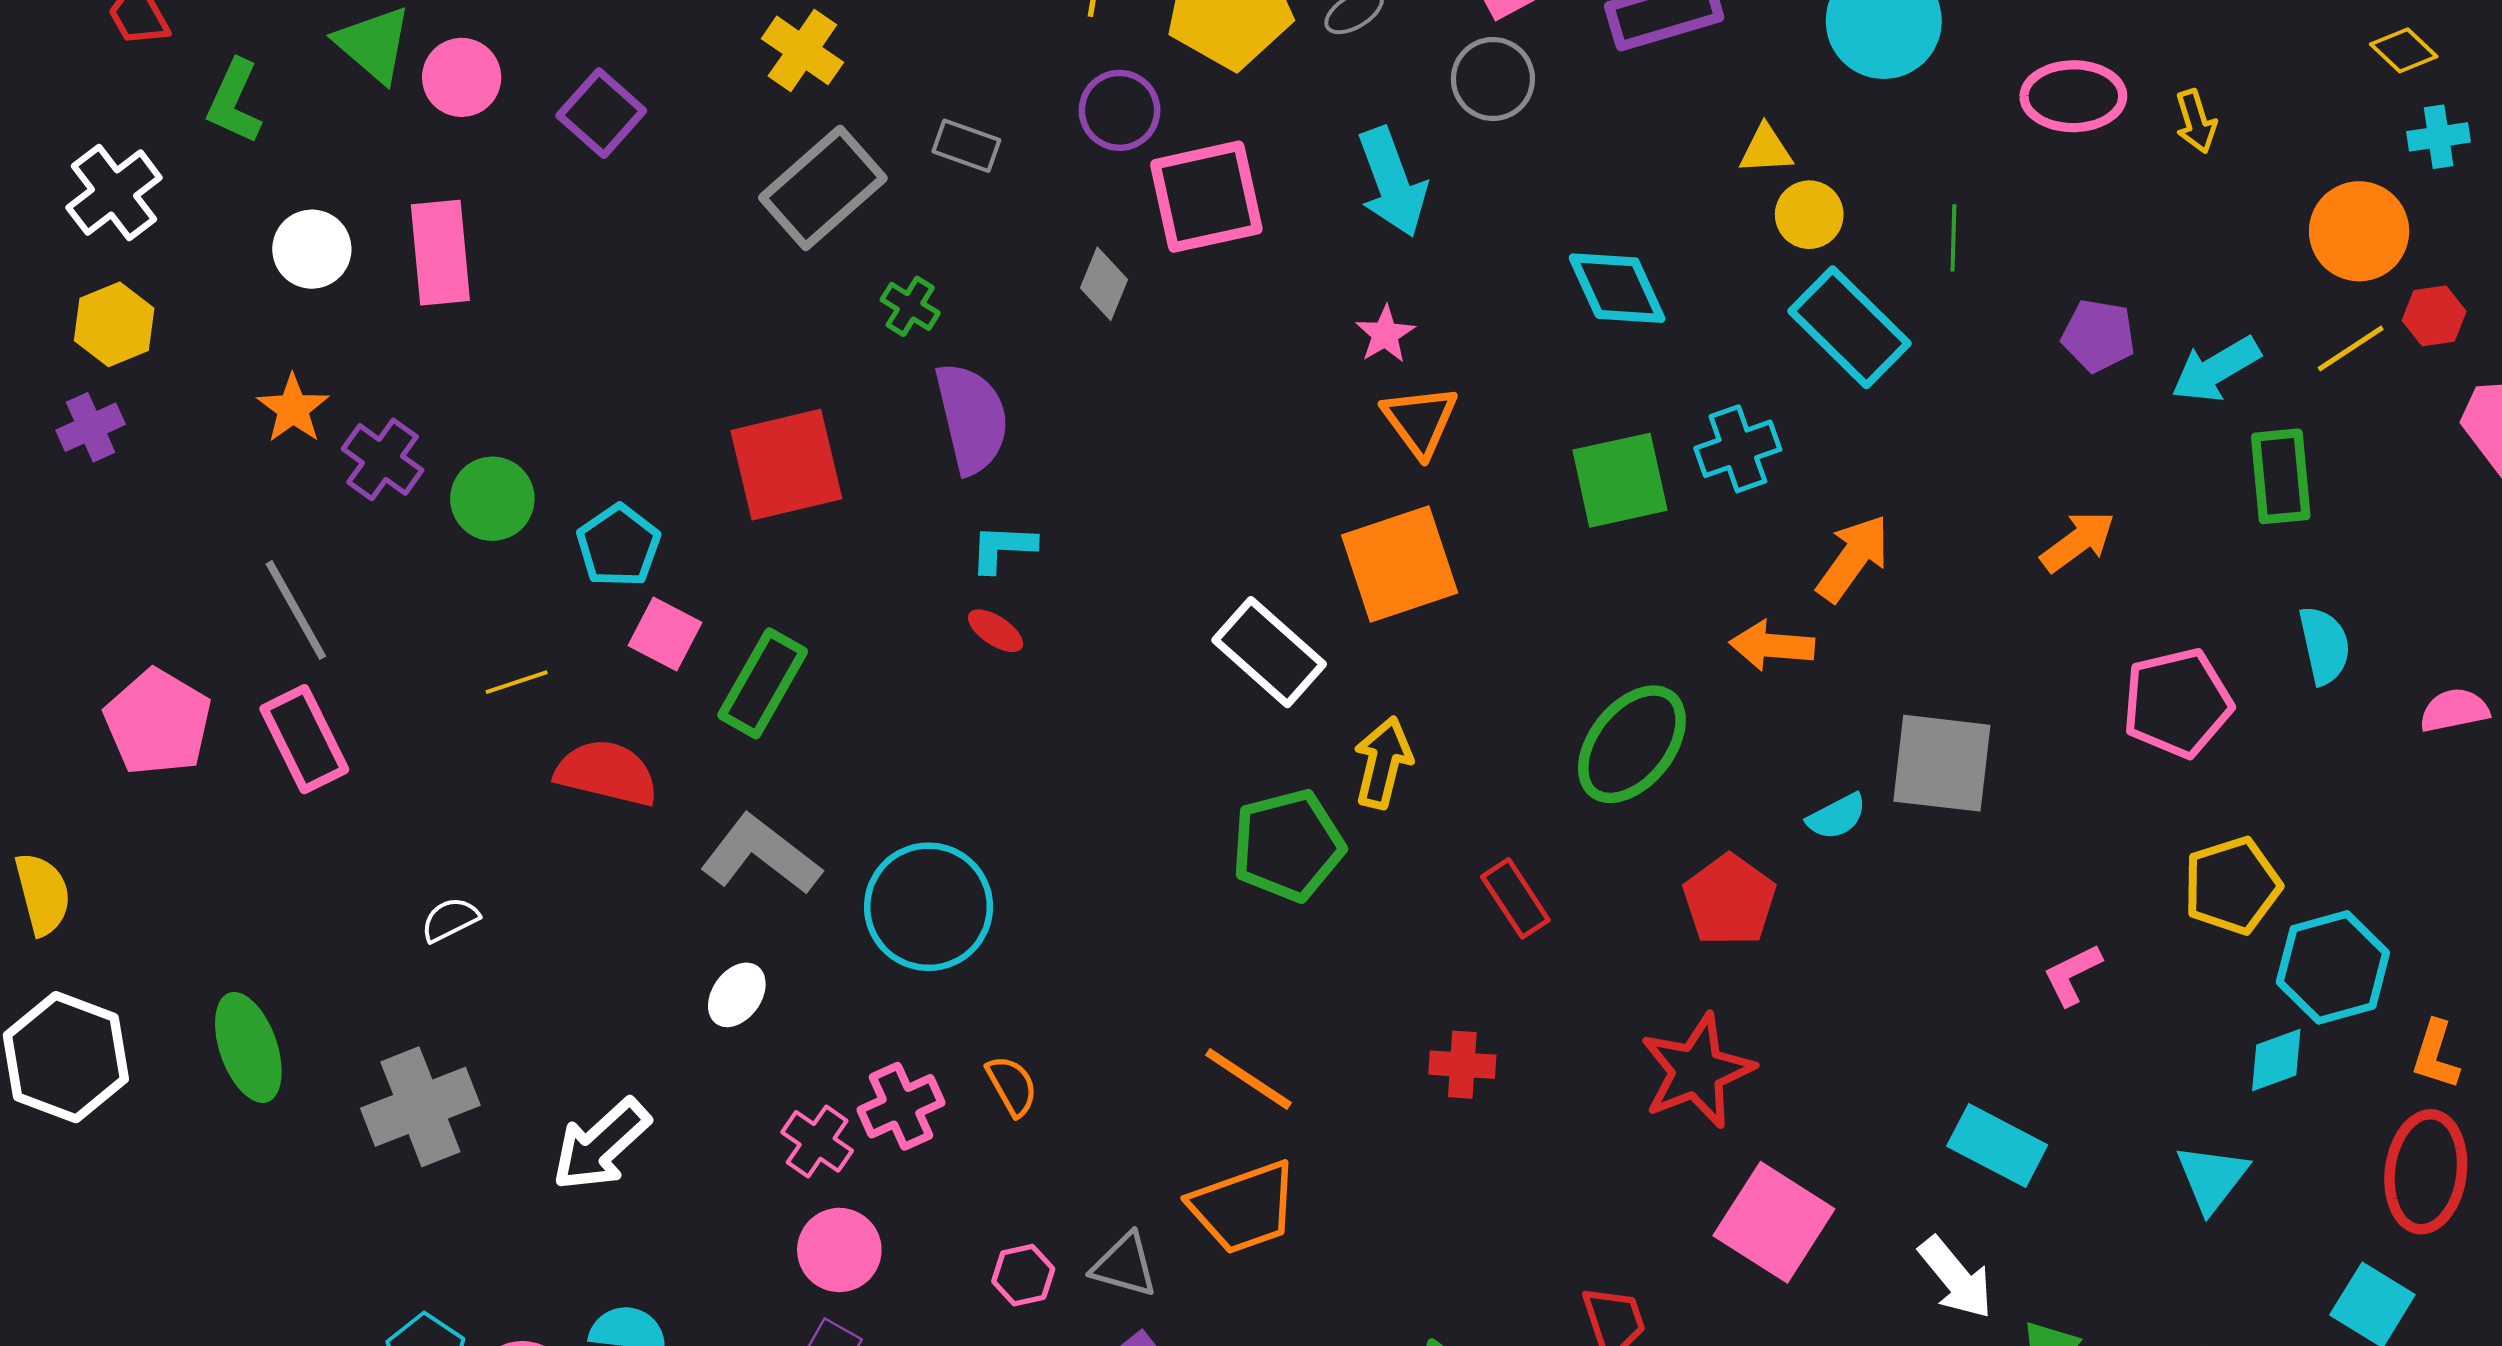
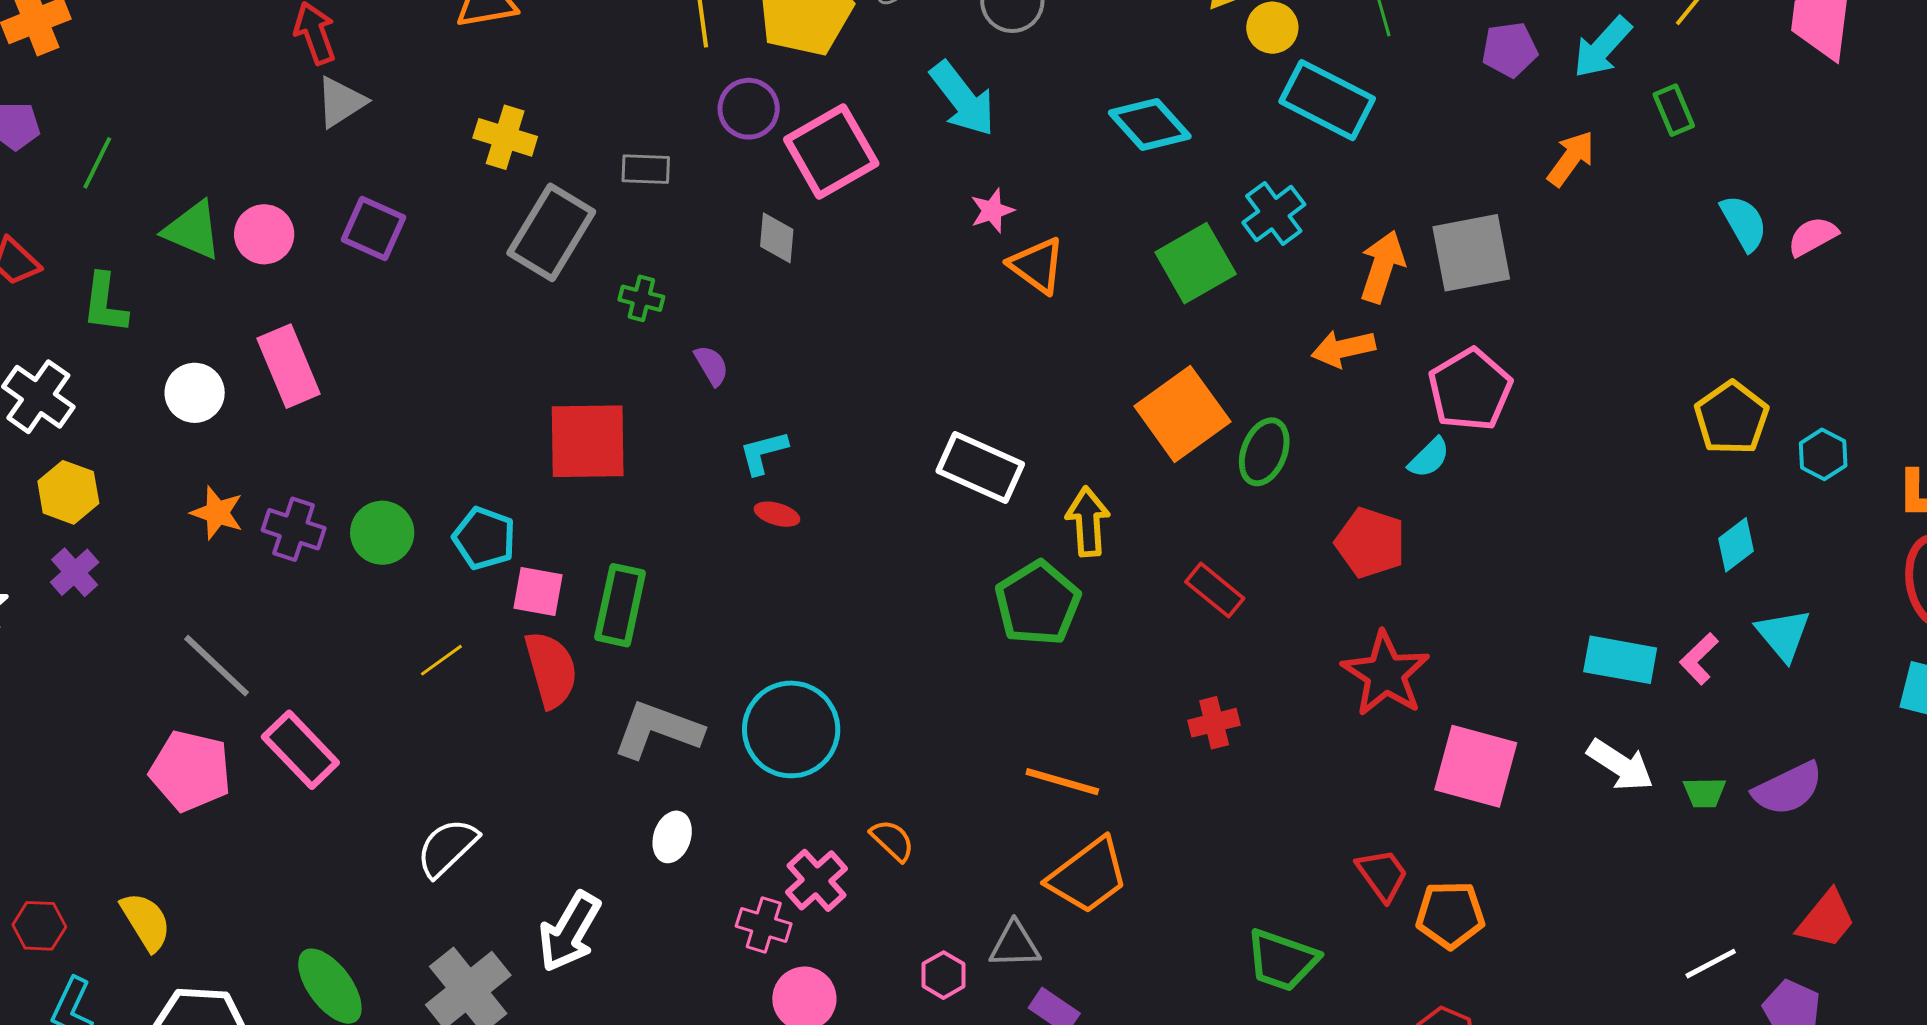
pink star: (1385, 334) -> (992, 211), turned 30
purple semicircle: (972, 418) -> (711, 365), size x0.5
red square: (786, 465) -> (588, 441), turned 30
green rectangle: (2281, 476) -> (1674, 110), size x0.7
orange arrow: (2078, 541) -> (1571, 158), moved
orange square: (1400, 564) -> (1182, 414), moved
gray line: (296, 610) -> (217, 666), moved
pink pentagon: (2177, 703) -> (1470, 390), moved
pink semicircle: (2454, 710) -> (1813, 236), moved
green ellipse: (1632, 744) -> (1264, 452), size x0.7
gray square: (1942, 763) -> (1471, 253), moved
red semicircle: (607, 773) -> (551, 669), moved, turned 78
white semicircle: (450, 920) -> (447, 848), size x1.5
cyan hexagon: (2333, 967) -> (1823, 454), size x0.6
pink L-shape: (2072, 975) -> (1699, 659), moved
cyan diamond: (2276, 1060) -> (1736, 545), moved
white arrow: (601, 1145) -> (569, 932), moved

